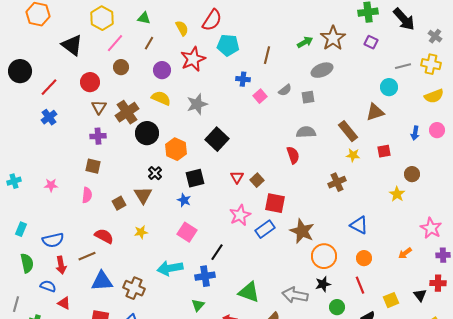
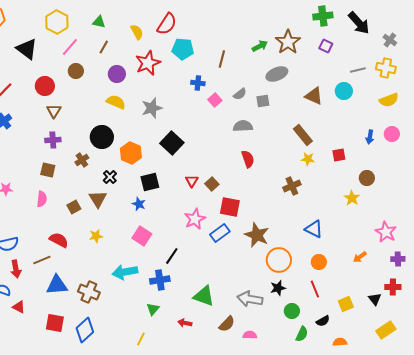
brown cross: (127, 112) -> (82, 160), moved, size x0.6
brown triangle: (375, 112) -> (314, 96), moved, turned 42
gray semicircle: (306, 132) -> (243, 126), moved

